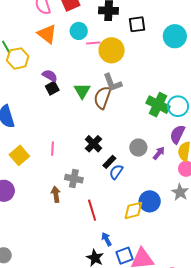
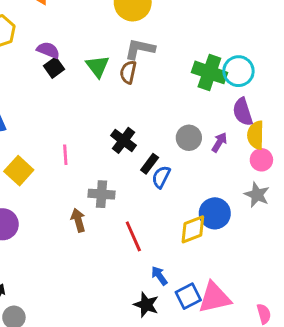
gray L-shape: (112, 83) -> (140, 49), turned 130
brown semicircle: (102, 98) -> (128, 72), size x0.7
purple semicircle: (177, 134) -> (243, 112), turned -36

